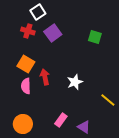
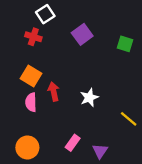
purple square: (53, 33) -> (82, 34), moved
green square: (95, 37) -> (125, 44), moved
purple triangle: (84, 127) -> (100, 151), turned 32

